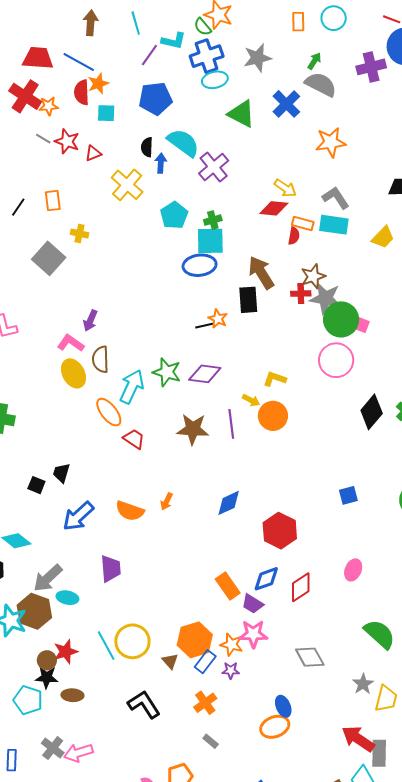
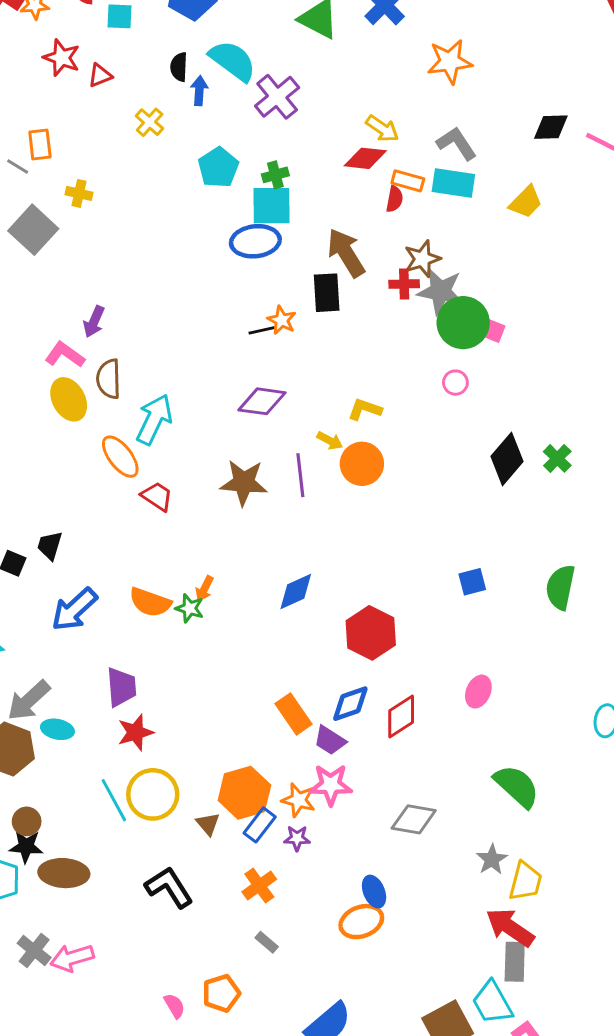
gray line: (43, 139) -> (18, 166), moved
yellow cross: (127, 185) -> (150, 122), size x0.6
pink circle: (336, 360) -> (455, 383), size x0.5
green star: (167, 372) -> (190, 608), moved, size x0.7
red star: (66, 652) -> (135, 732), moved
gray diamond: (310, 657) -> (414, 819), turned -52
brown ellipse: (72, 695) -> (64, 873), size x1.5
red arrow: (358, 739) -> (510, 927), moved

